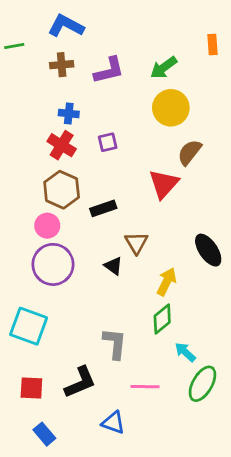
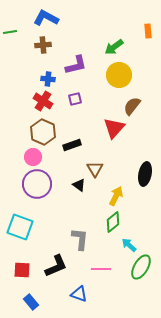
purple L-shape: (109, 70) -> (76, 65), moved
black ellipse: (208, 250) -> (145, 174), turned 45

